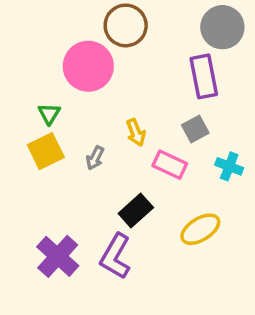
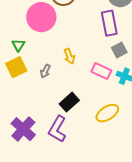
gray square: (195, 129) -> (119, 50), moved
pink rectangle: (170, 165) -> (101, 71), moved

